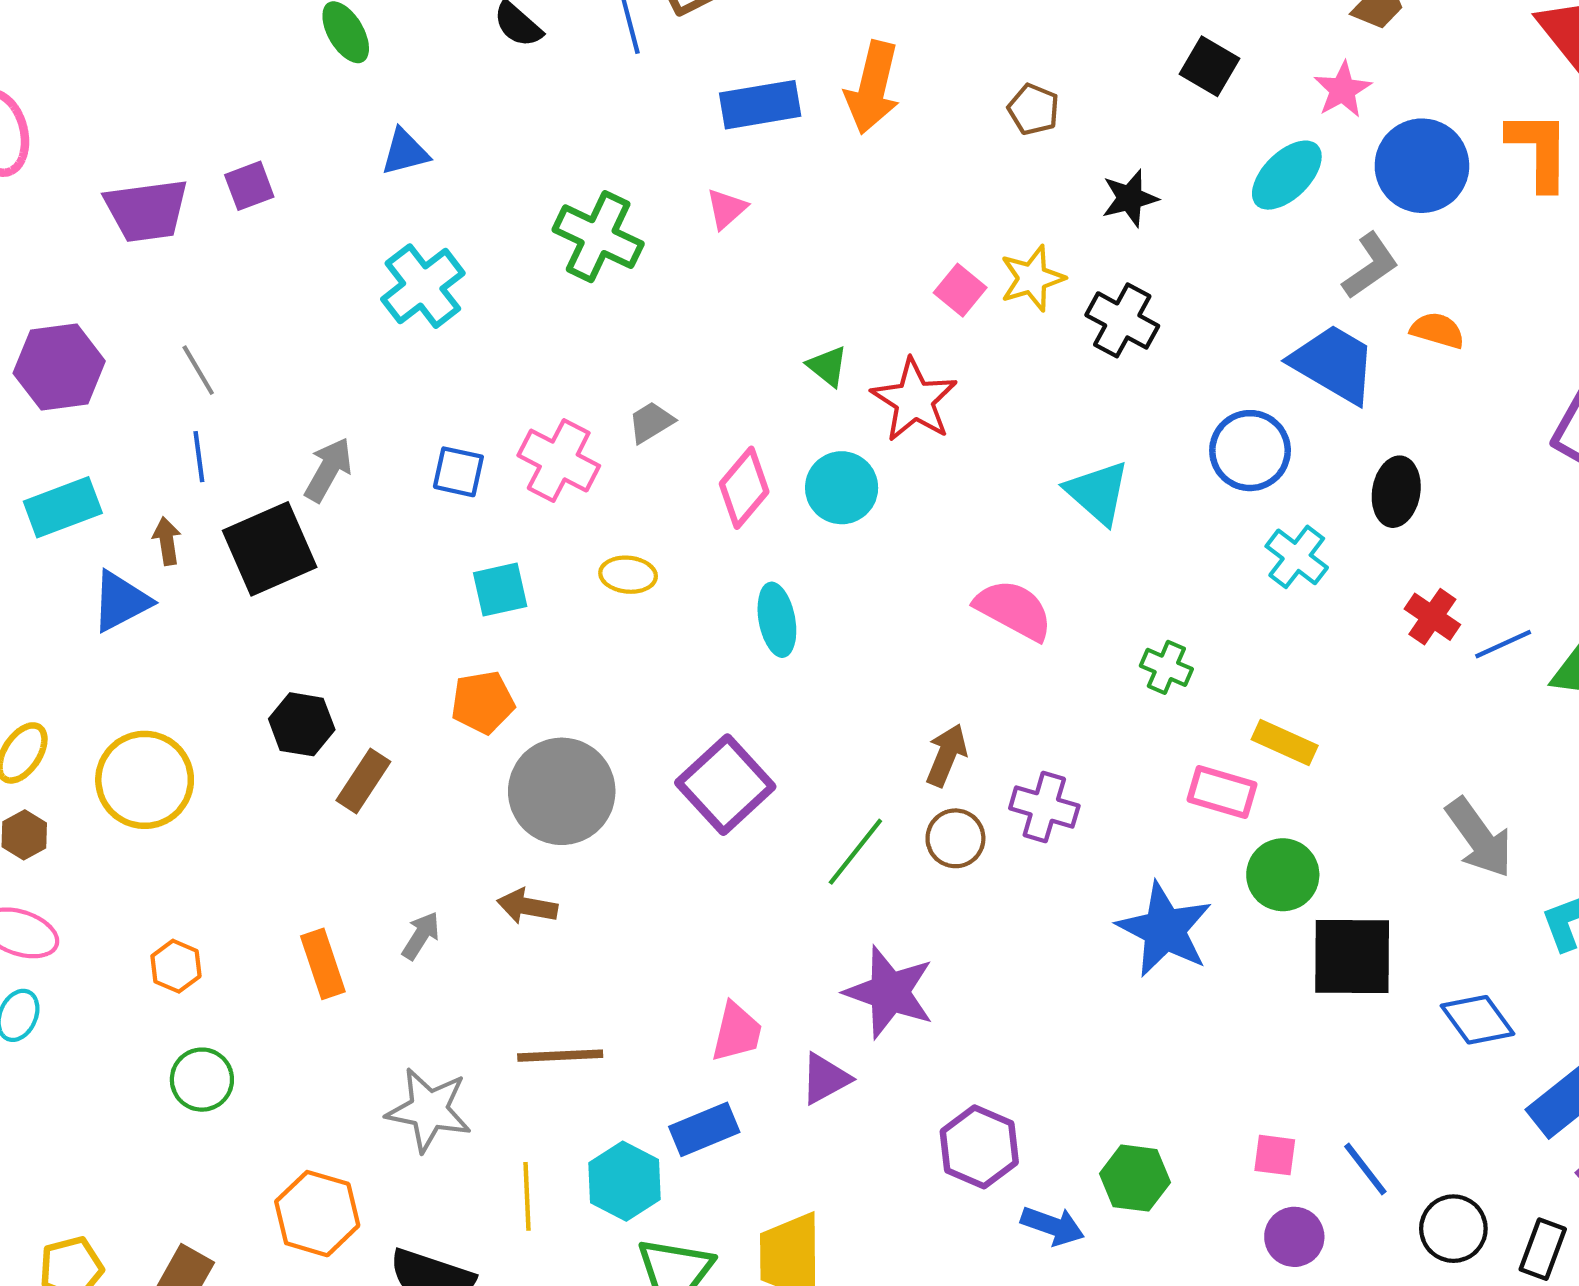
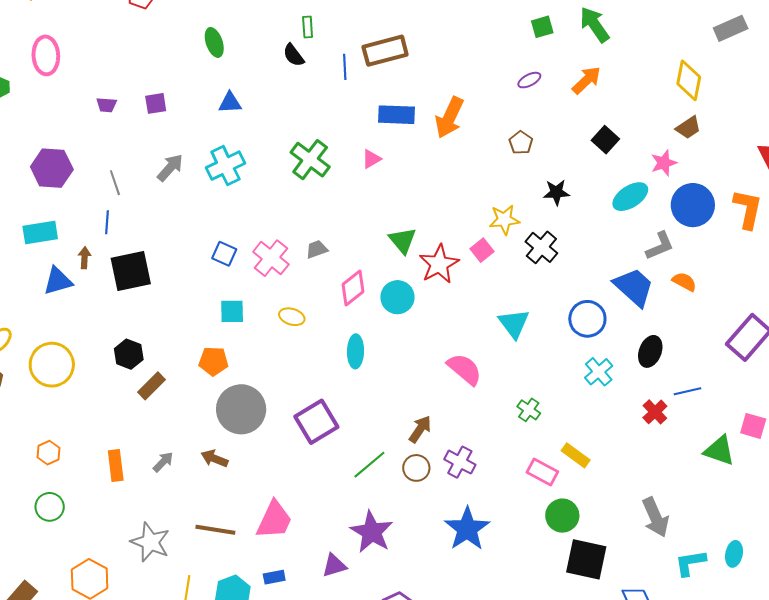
purple trapezoid: (147, 210) -> (106, 105), size x0.5
pink square: (960, 290) -> (482, 250), moved
green triangle: (828, 366) -> (403, 240), size x1.4
gray arrow: (328, 470) -> (170, 168), moved
blue line: (1503, 644) -> (688, 391), moved
blue star: (1165, 929) -> (467, 529), moved
pink trapezoid: (737, 1032) -> (274, 520), moved, size x1.4
blue rectangle: (704, 1129) -> (274, 577), size x0.7

